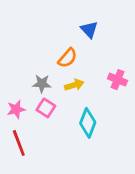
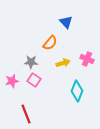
yellow arrow: (74, 85) -> (63, 63), moved
cyan diamond: (88, 123) -> (77, 91), moved
red line: (19, 143) -> (26, 114), moved

